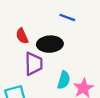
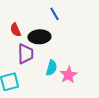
blue line: (67, 17) -> (54, 14), turned 40

